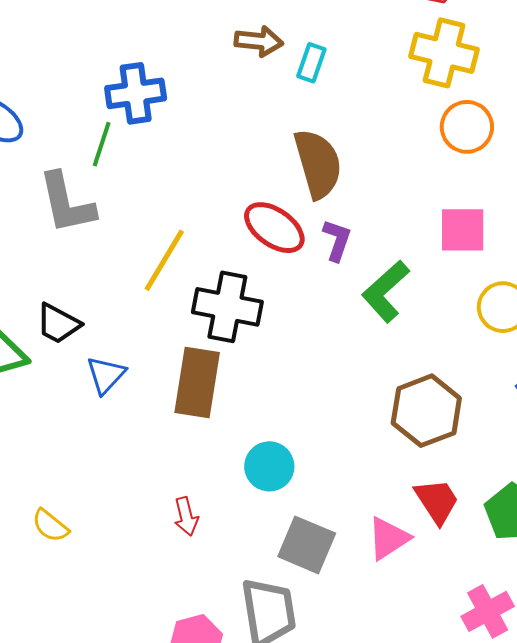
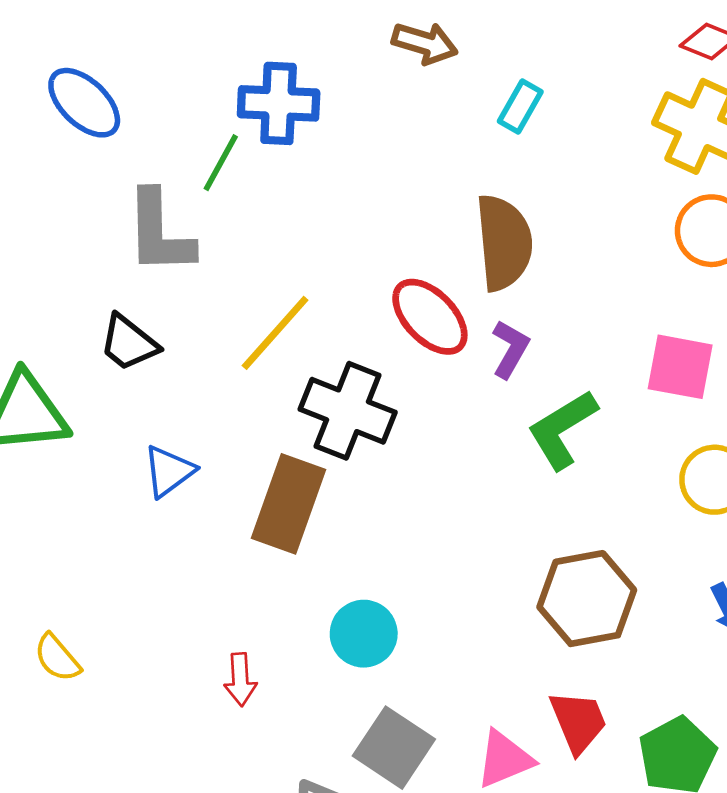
brown arrow: (259, 41) -> (425, 43), moved
black trapezoid: (58, 324) -> (129, 343), moved

